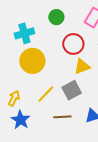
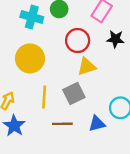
cyan cross: (24, 33) -> (32, 17), moved, turned 30
yellow line: (46, 94) -> (44, 97), turned -42

